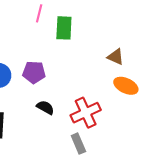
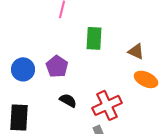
green rectangle: (64, 28) -> (94, 38), moved
purple pentagon: (34, 72) -> (57, 66), turned 30

